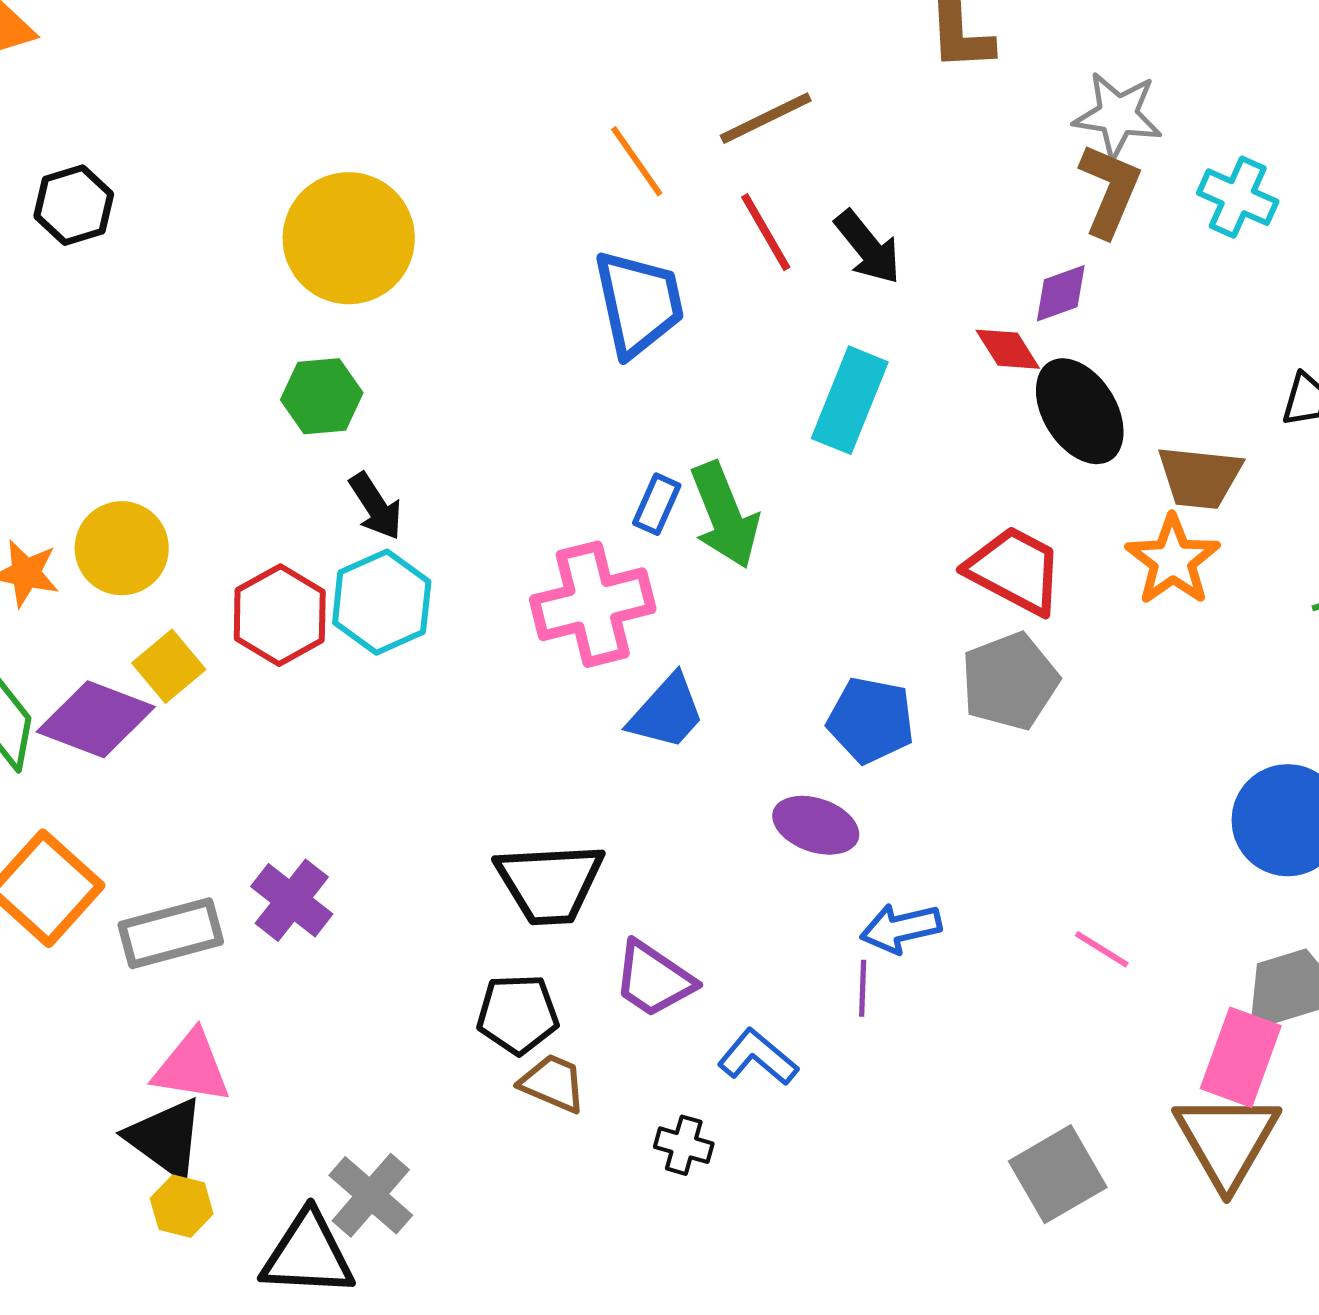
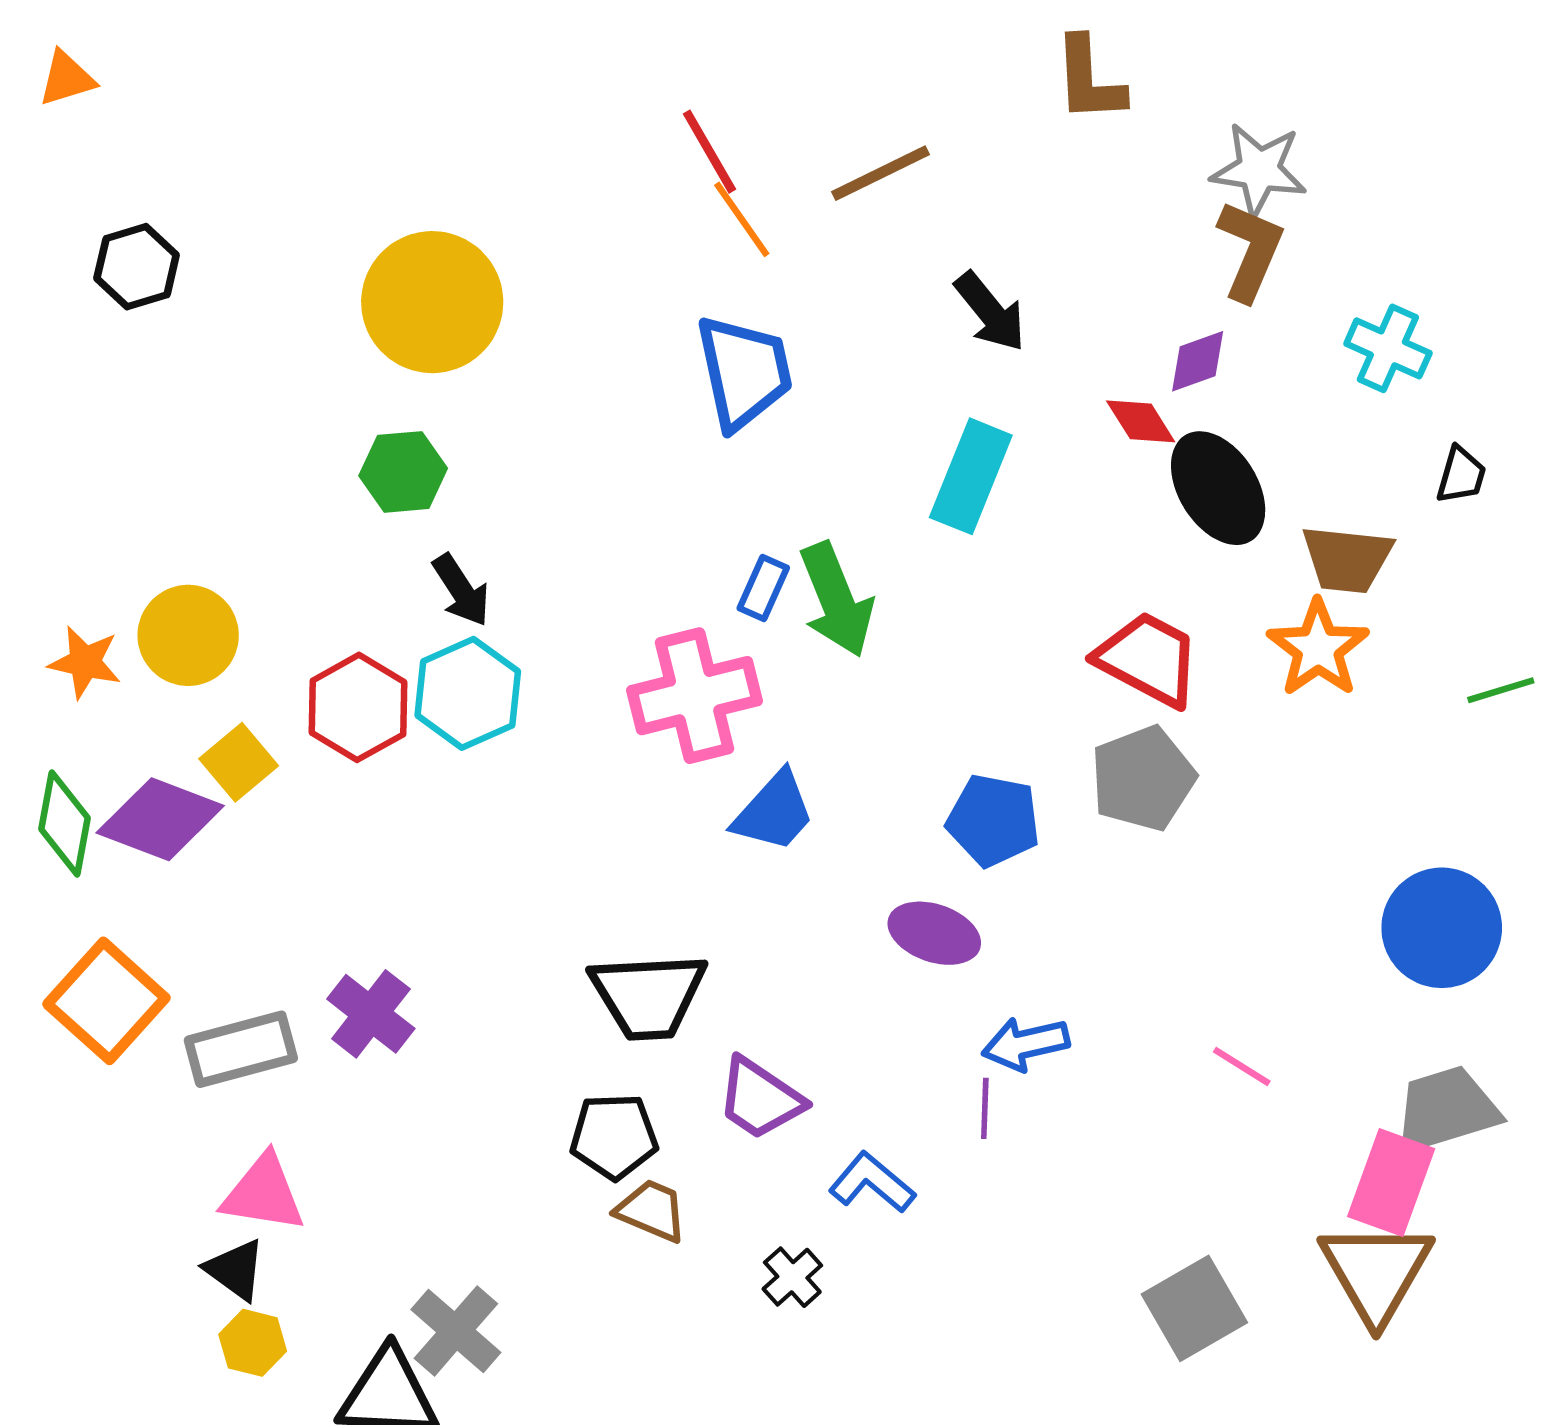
cyan cross: (1238, 197) -> (1388, 348), moved
red line: (766, 232) -> (710, 152), moved
black triangle: (166, 1138) -> (235, 1270), size x0.7
black cross: (684, 1145) -> (792, 1277), turned 32

